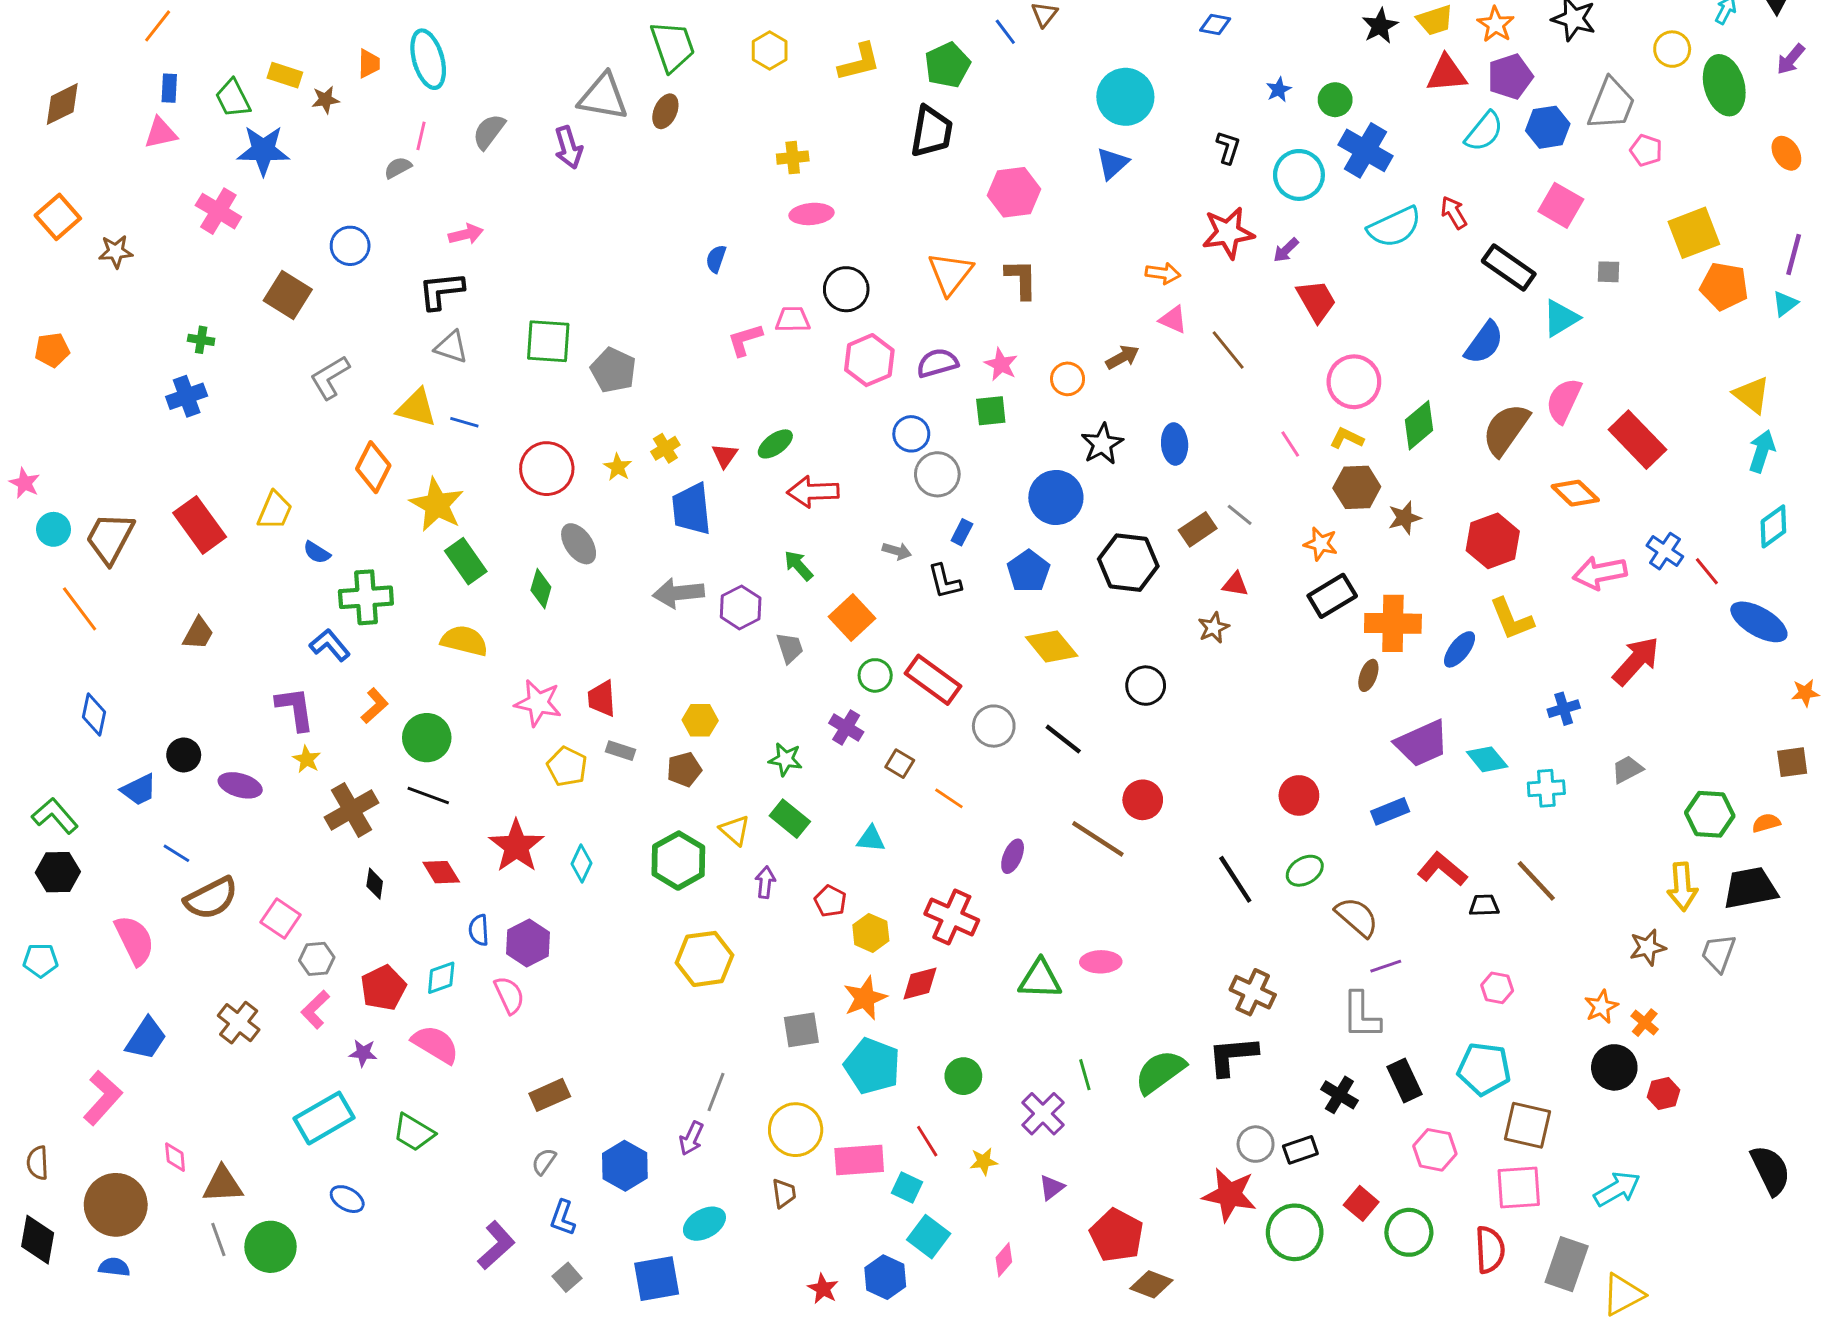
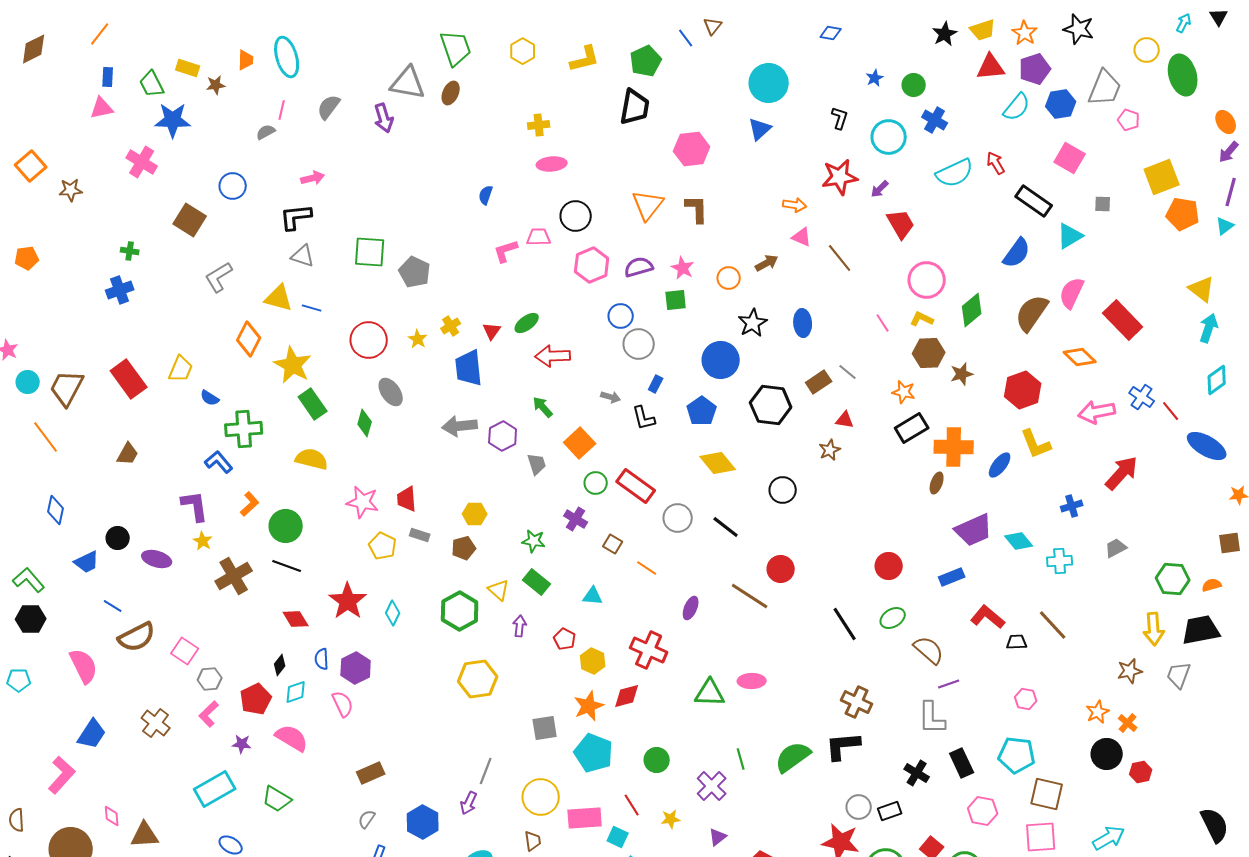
purple arrow: (1791, 59) -> (1229, 152), moved
brown diamond: (62, 104) -> (34, 49), moved
blue cross: (1365, 150) -> (935, 120), size x0.7
black diamond: (375, 884) -> (280, 665), moved, turned 30

